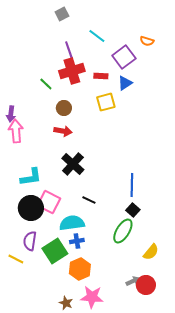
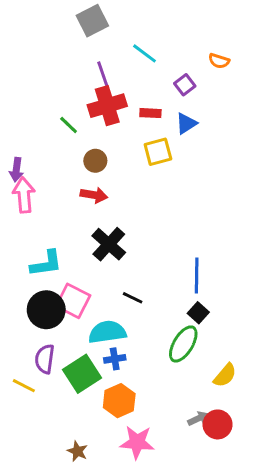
gray square: (62, 14) -> (92, 21), size x1.5
purple square: (124, 57) -> (185, 85), size x0.6
brown star: (66, 303) -> (77, 451), moved

